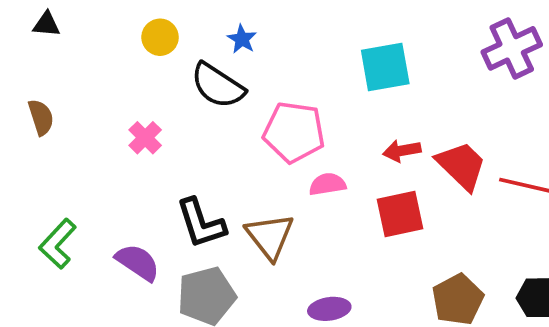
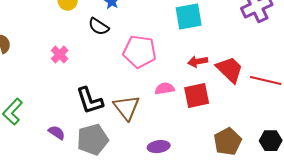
black semicircle: (218, 86) -> (99, 27), size x0.7
pink semicircle: (327, 184) -> (165, 89), moved
purple semicircle: (138, 262) -> (57, 133), moved, size x0.7

